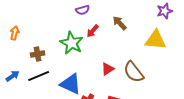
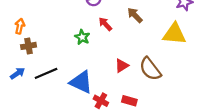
red arrow: (93, 31) -> (105, 24), turned 96
green star: (72, 43) -> (82, 37), size x0.6
brown cross: (38, 54) -> (29, 46), moved

